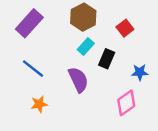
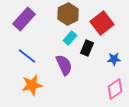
red square: (125, 28) -> (102, 23), size x1.6
pink diamond: (126, 103) -> (115, 89), moved
orange star: (39, 104) -> (32, 85), size x1.5

